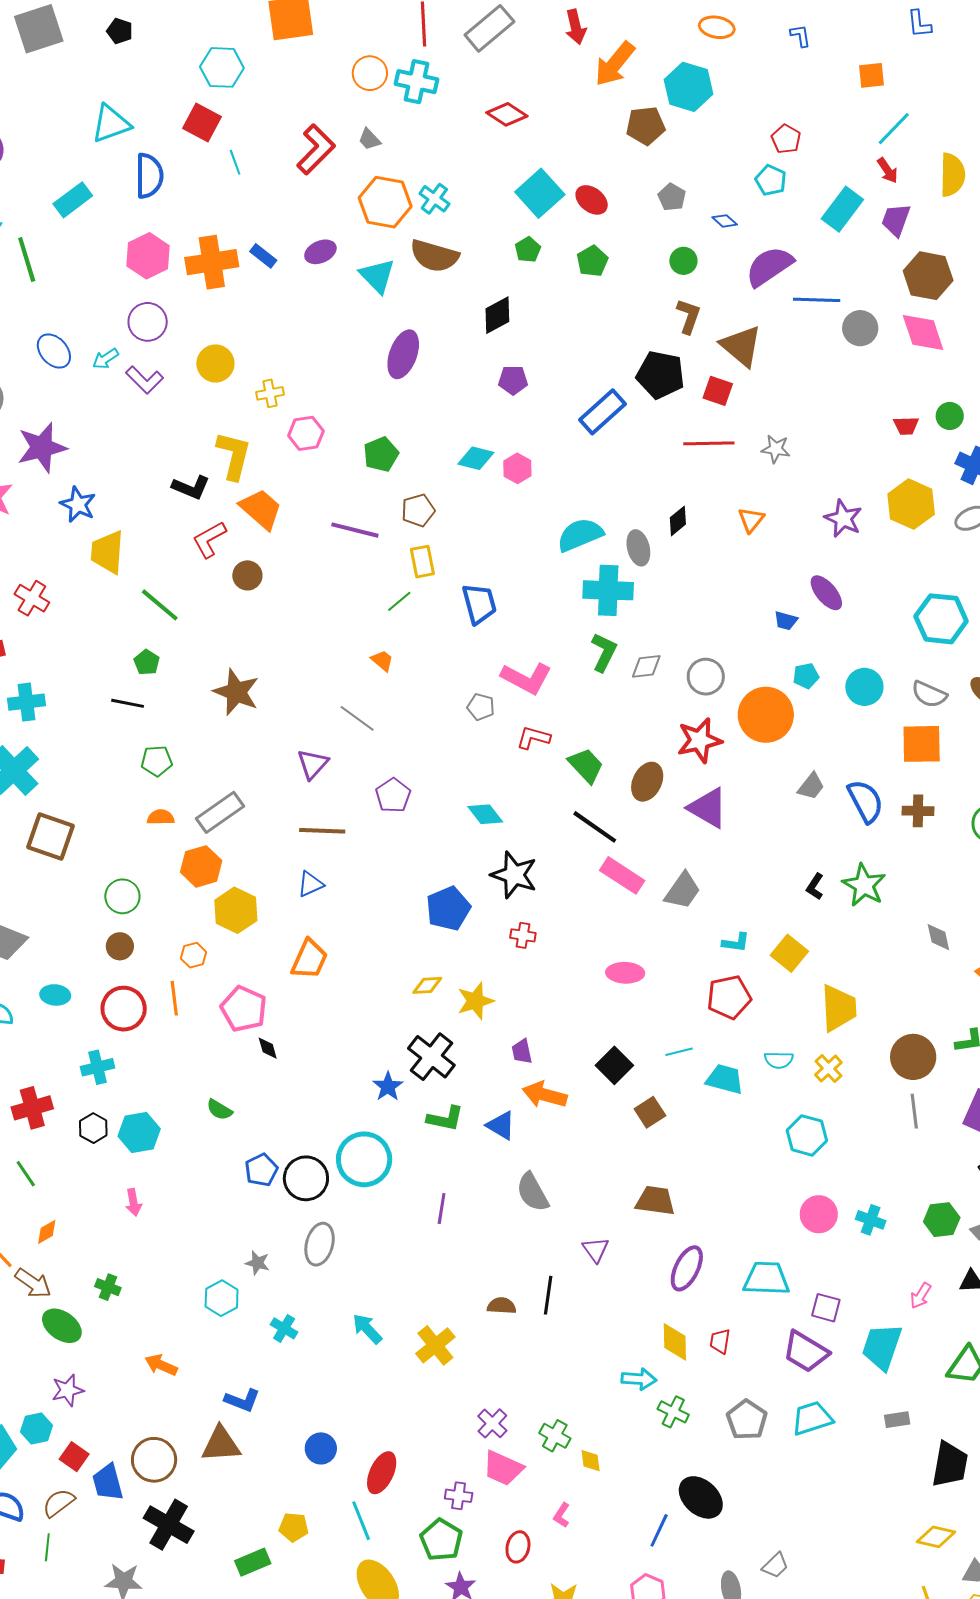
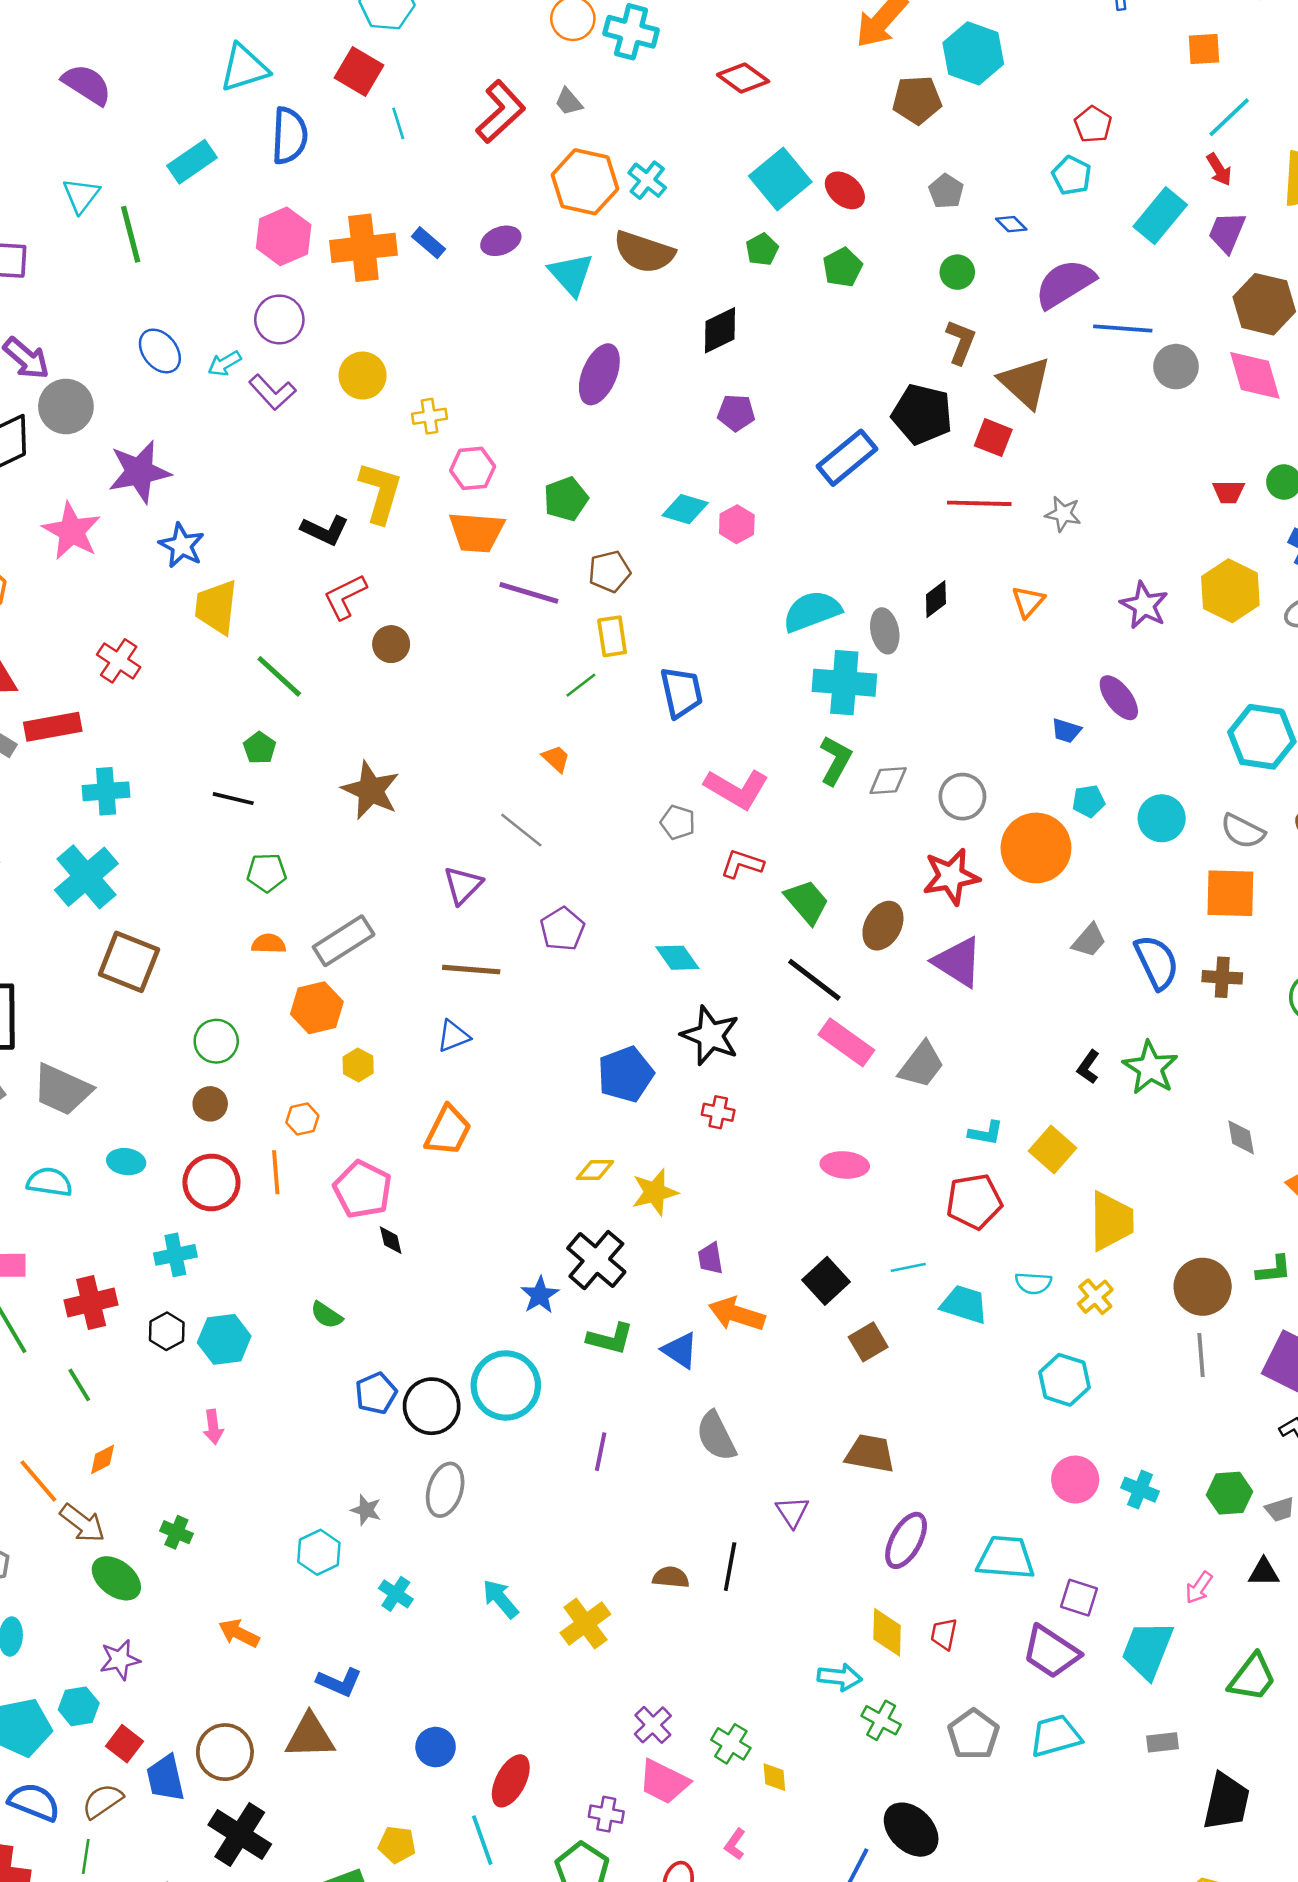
orange trapezoid: (261, 509) -> (477, 532), moved, turned 141
yellow hexagon: (236, 910) -> (358, 1065), size x0.6

